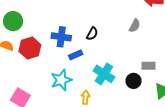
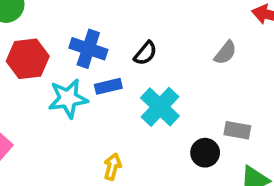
cyan cross: (104, 74) -> (160, 107), moved
cyan star: (61, 80) -> (68, 99), moved

